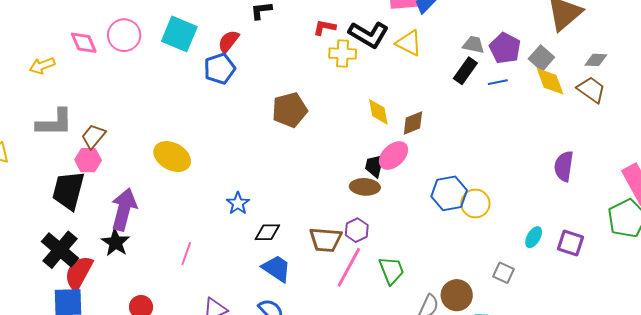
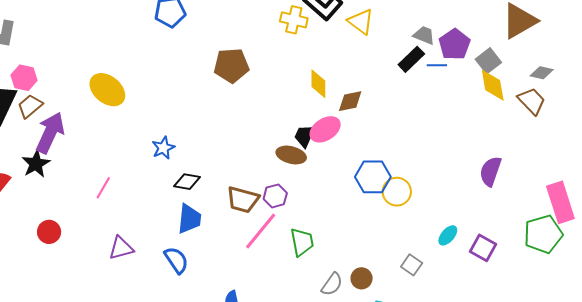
blue line: (498, 82) -> (437, 65), moved
brown trapezoid: (93, 136) -> (30, 106), moved
blue trapezoid: (277, 268) -> (189, 219), turned 52
brown circle: (457, 295) -> (362, 278), size x0.7

